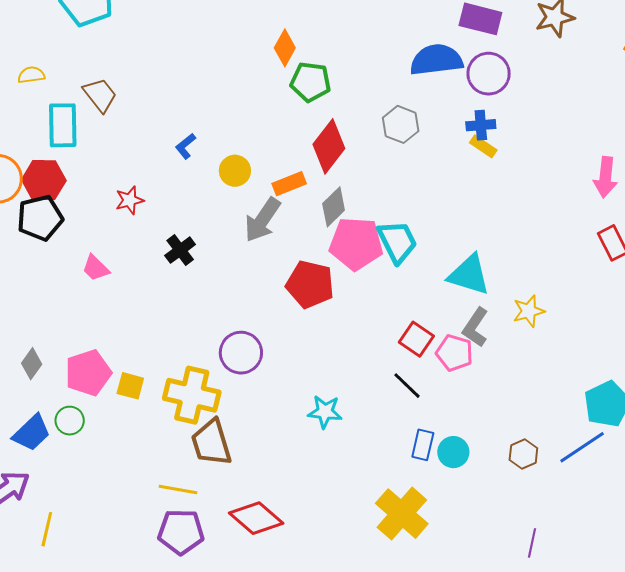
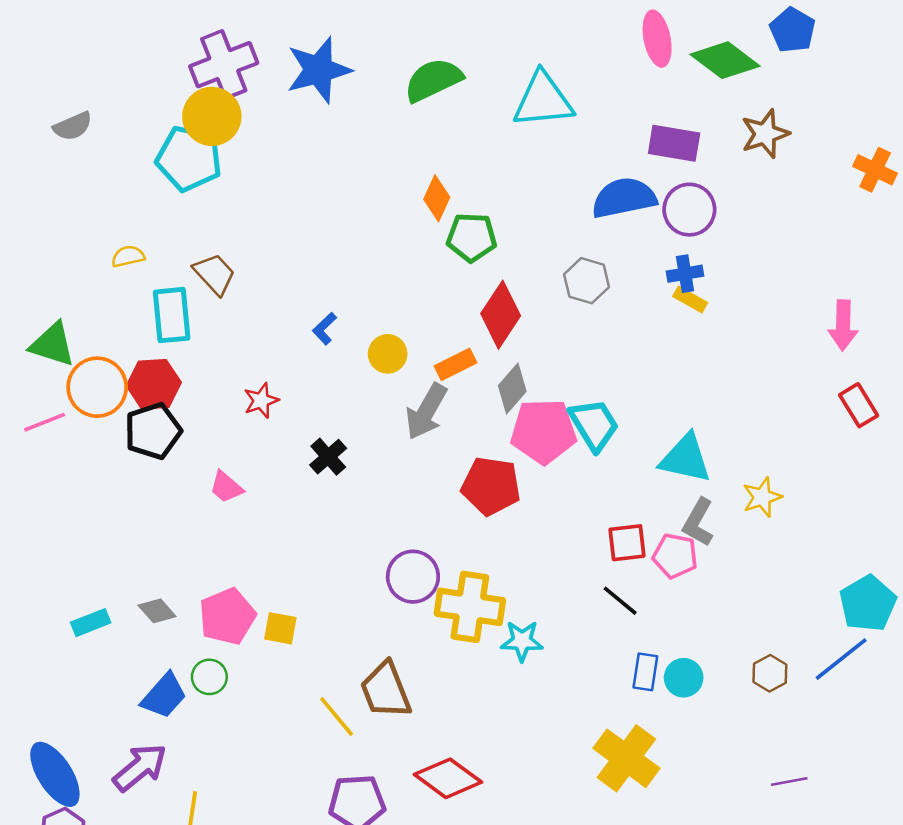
red square: (416, 339) -> (627, 543), turned -36
gray diamond: (32, 364) -> (157, 611), turned -72
yellow cross: (192, 395) -> (470, 607), moved
yellow line: (178, 489) -> (337, 716), moved, turned 45
purple line: (532, 543) -> (789, 781), turned 72

